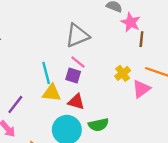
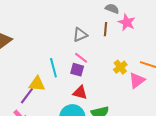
gray triangle: (77, 35) -> (80, 35), size x0.7
brown line: (141, 39) -> (106, 29), moved
yellow triangle: (52, 93) -> (37, 84), moved

